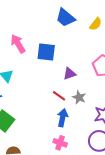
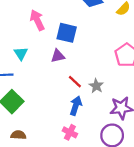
purple triangle: (70, 74) -> (58, 56), moved

